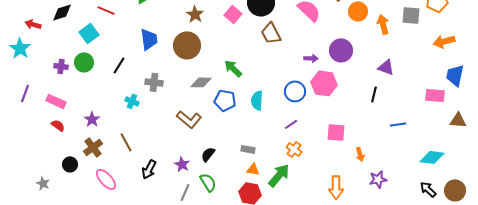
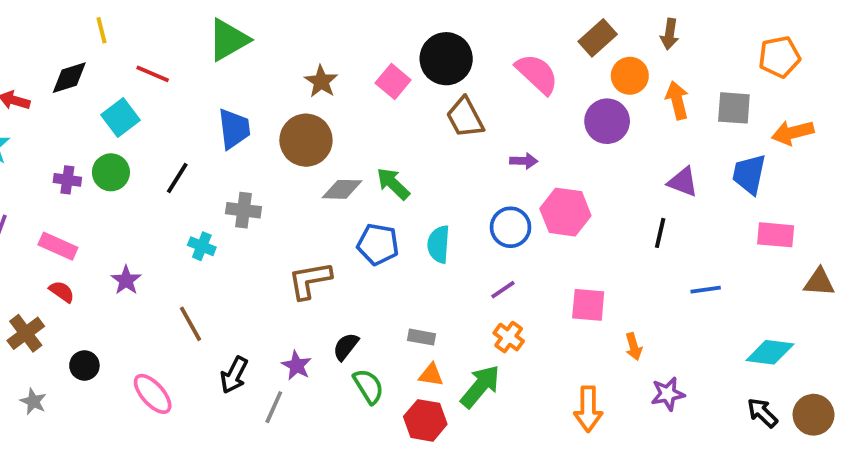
gray square: (411, 15) -> (734, 108), moved
purple circle: (341, 50) -> (607, 121), moved
purple arrow: (311, 58) -> (524, 161), moved
blue trapezoid: (455, 75) -> (749, 174), moved
gray diamond: (201, 82) -> (342, 189), moved
brown L-shape: (189, 119) -> (310, 280), turned 130
brown cross: (93, 147) -> (26, 333), moved
green semicircle: (208, 182) -> (368, 386), moved
gray line: (185, 192) -> (274, 407), moved

